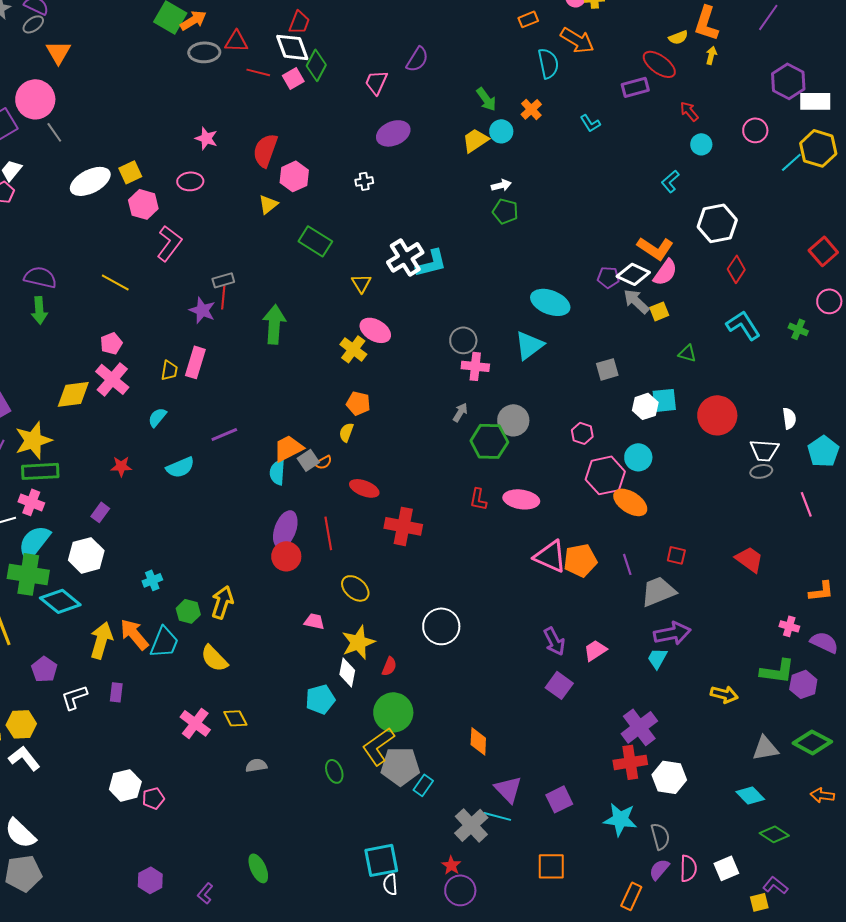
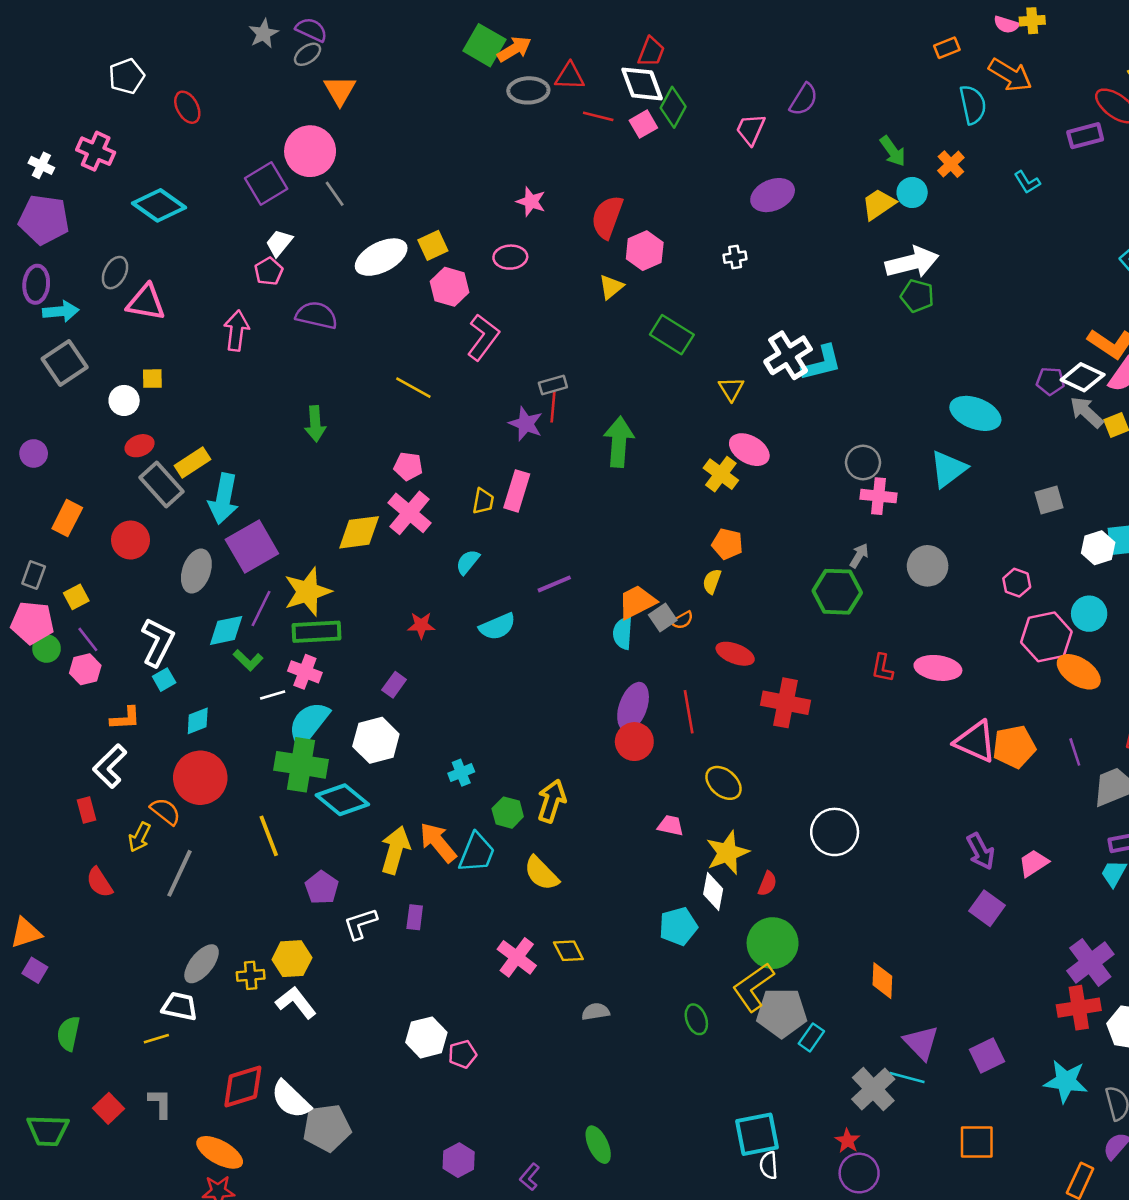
white arrow: (501, 185) -> (912, 262), size x2.0
purple semicircle: (40, 277) -> (317, 315), moved
pink pentagon: (111, 343) -> (408, 466), turned 30
green hexagon: (489, 441) -> (837, 592), moved
gray pentagon: (23, 873) -> (327, 1128), moved

